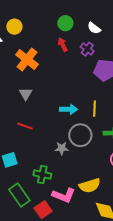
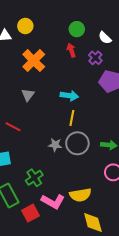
cyan arrow: (69, 109) -> (69, 96), moved
yellow line: (95, 109) -> (72, 118), moved
red line: (25, 126) -> (13, 127), moved
gray star: (62, 148) -> (55, 145), moved
green cross: (42, 174) -> (34, 178), turned 36

